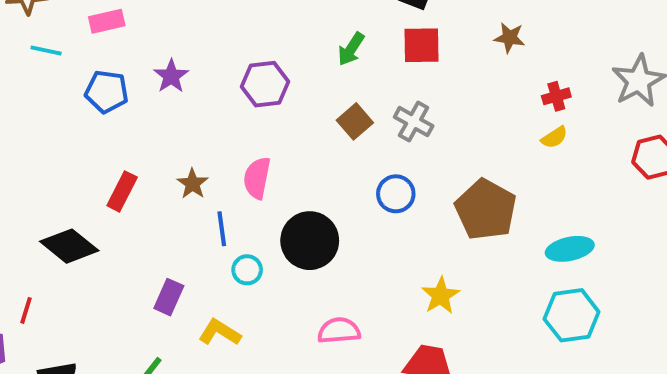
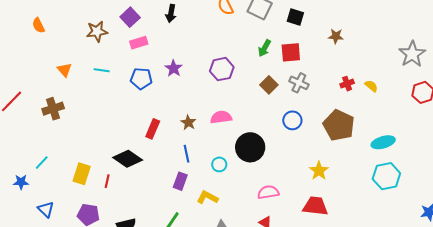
brown star: (509, 38) -> (336, 36), moved
red square: (421, 45) -> (291, 52), moved
cyan line: (46, 50) -> (102, 70), moved
red cross: (556, 96) -> (347, 84), moved
yellow semicircle: (554, 137) -> (371, 86), turned -104
pink semicircle: (257, 178) -> (221, 117), turned 75
blue line: (222, 229) -> (186, 154), moved
red line: (26, 310) -> (107, 181), moved

